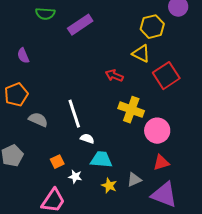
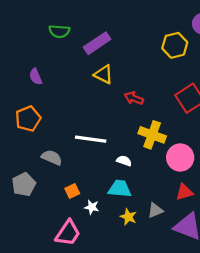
yellow triangle: (141, 54) -> (104, 74), moved
white line: (74, 114) -> (91, 139), turned -64
gray semicircle: (38, 120) -> (52, 158), moved
white semicircle: (87, 139) -> (124, 161), moved

